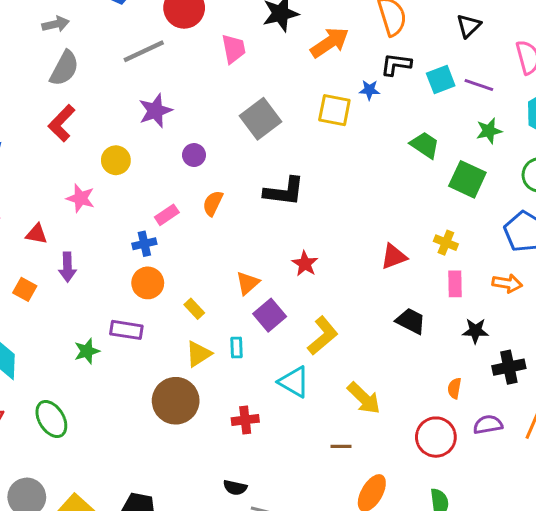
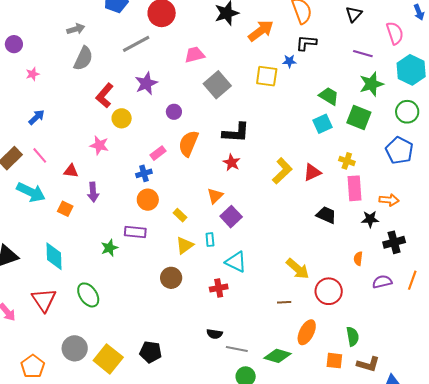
pink trapezoid: (234, 49) -> (195, 55), moved, turned -90
cyan square: (441, 79) -> (323, 124), moved
red L-shape: (62, 123) -> (105, 95), moved
green star: (489, 131) -> (371, 84), size x1.4
orange semicircle: (213, 203) -> (188, 143), size x1.5
red star: (305, 264) -> (232, 163), moved
orange arrow: (507, 283) -> (389, 200), moved
pink rectangle: (455, 284) -> (355, 188), size x1.4
yellow L-shape: (323, 336) -> (282, 171), moved
cyan triangle: (294, 382) -> (236, 262), moved
brown circle: (176, 401) -> (171, 278), size x0.7
red circle: (436, 437) -> (329, 291), moved

